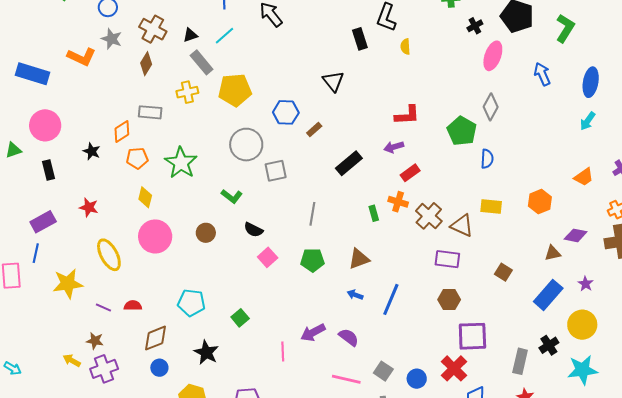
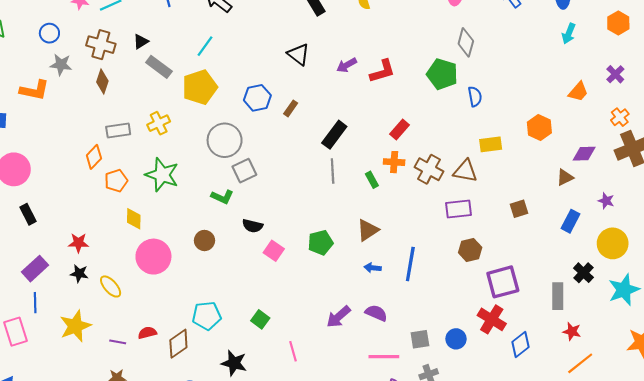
cyan line: (225, 36) -> (205, 46), moved
yellow cross: (187, 92) -> (159, 123), moved
purple arrow: (394, 147) -> (347, 65), moved
black star: (92, 151) -> (79, 274), moved
gray square: (276, 171) -> (244, 171), moved
gray line: (312, 214) -> (333, 171), moved
yellow ellipse: (109, 255) -> (111, 286), size x0.7
brown square: (503, 272) -> (519, 209), turned -36
blue rectangle: (548, 295) -> (570, 221), size x0.7
brown diamond: (156, 338) -> (178, 344), moved
pink line: (283, 351) -> (293, 351), moved
gray square: (383, 371) -> (420, 339), turned -30

